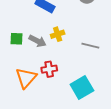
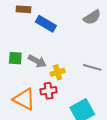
yellow cross: (58, 34) -> (58, 72), moved
orange triangle: (26, 78) -> (24, 99), turned -45

